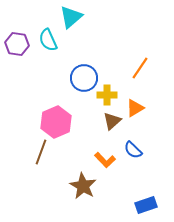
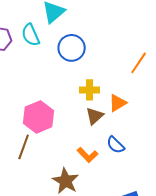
orange line: (140, 68) -> (139, 63), moved
blue circle: (84, 78) -> (72, 48), moved

